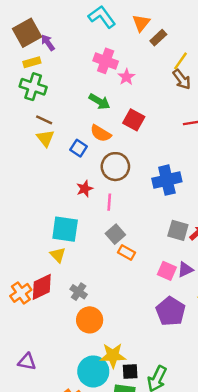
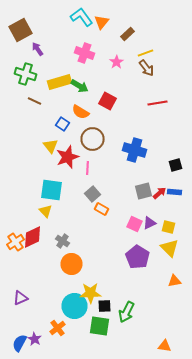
orange triangle: (141, 23) -> (102, 22), moved
purple arrow: (48, 43) -> (38, 49), moved
yellow line: (180, 61) -> (146, 53), turned 35
yellow rectangle: (32, 62) -> (60, 82), moved, size x1.6
pink star: (126, 77) -> (116, 62), moved
yellow triangle: (45, 138) -> (50, 146), moved
blue cross: (167, 180) -> (134, 150), turned 30
red star: (85, 189) -> (68, 157), size x1.6
gray square: (178, 230) -> (144, 191), turned -30
purple triangle: (27, 362) -> (20, 298), turned -35

